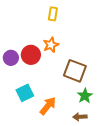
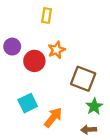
yellow rectangle: (53, 14) -> (47, 16), moved
purple circle: (11, 58) -> (12, 47), moved

